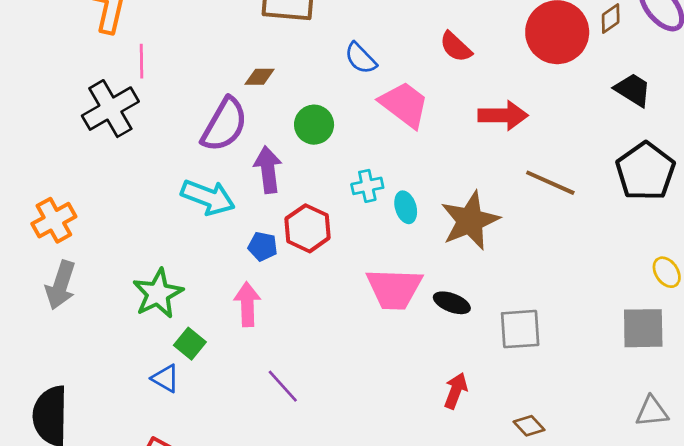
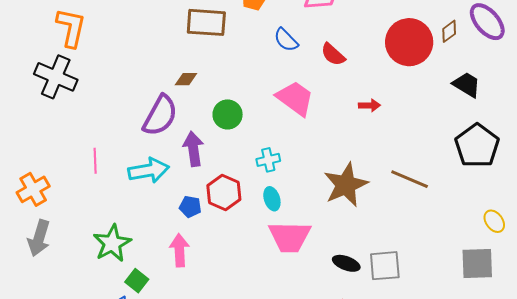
blue semicircle: (361, 58) -> (286, 40), moved
pink line: (141, 61) -> (95, 161), moved
black cross: (110, 109) -> (56, 77), moved, turned -36
red arrow: (503, 115) -> (369, 105), size x0.6
brown line: (550, 183) -> (410, 179), moved
cyan arrow: (208, 197) -> (149, 170), turned -30
cyan ellipse: (406, 207) -> (272, 199), moved
black ellipse: (452, 303) -> (346, 263), moved

